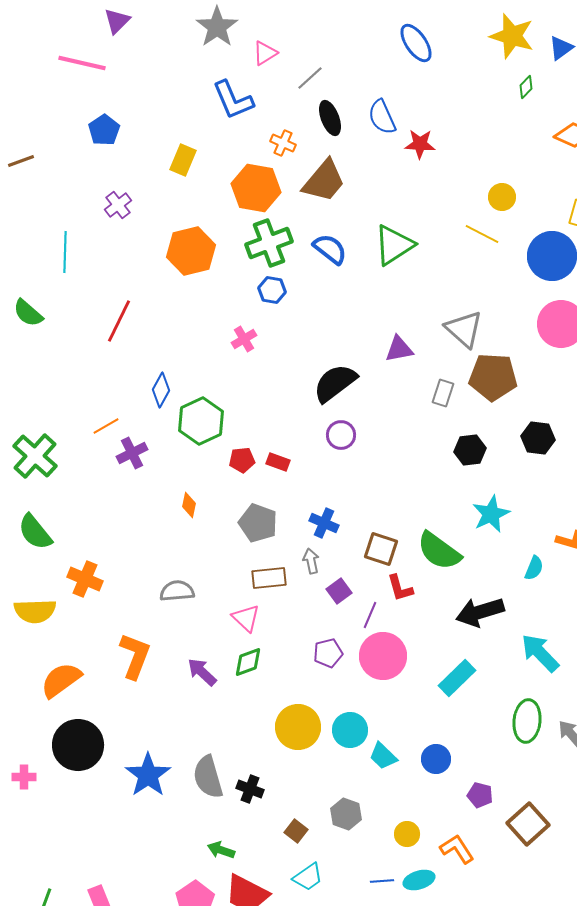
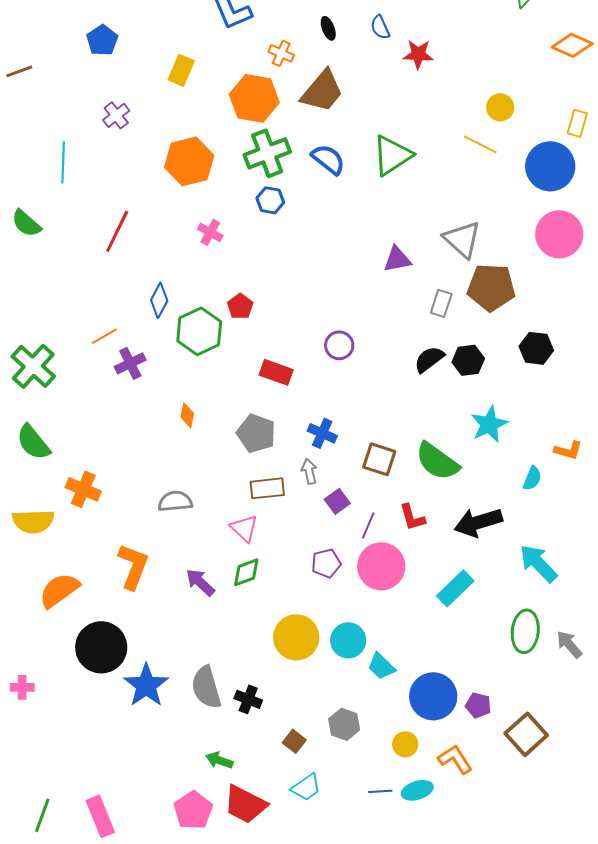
blue semicircle: (382, 117) -> (380, 27), size x0.7
black ellipse: (330, 118) -> (328, 28), size x0.7
pink cross: (244, 339) -> (210, 232), moved, turned -30
black semicircle: (335, 383) -> (429, 359), moved, size x0.7
red pentagon: (242, 460) -> (240, 306), moved, turned -30
red rectangle: (278, 462) -> (276, 372), size x1.4
red L-shape: (400, 588) -> (412, 517), moved
black circle: (78, 745) -> (101, 647), moved
blue circle: (436, 759) -> (433, 696), moved, size x1.6

